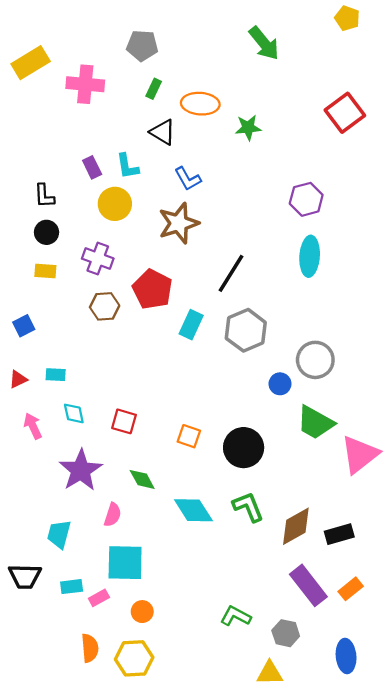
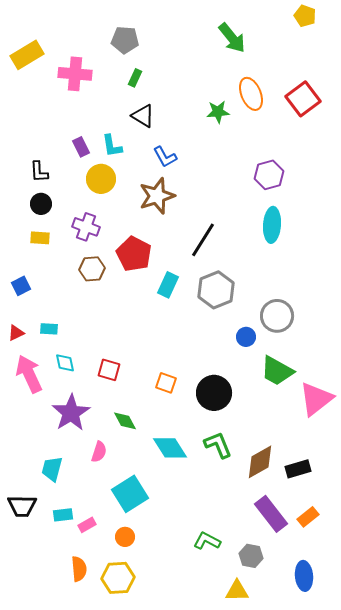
orange ellipse: (200, 104) -> (251, 94), moved, turned 64
pink arrow: (33, 426) -> (29, 374), size x1.6
cyan square: (125, 563) -> (130, 494), moved, turned -33

